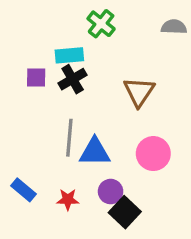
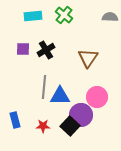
cyan rectangle: (69, 55) -> (33, 16), moved
blue rectangle: (23, 190) -> (15, 120), turned 35
purple circle: (111, 192) -> (81, 115), moved, size x1.5
black square: (125, 212) -> (70, 126), moved

